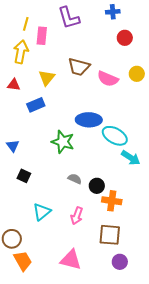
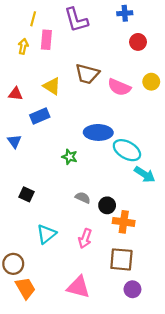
yellow line: (26, 24) -> (33, 19), moved
yellow arrow: (21, 52) -> (23, 46), moved, size x0.6
yellow triangle: (47, 78) -> (52, 86), turned -36
green star: (63, 142) -> (70, 157), size x0.6
blue triangle: (13, 146) -> (14, 141), moved

